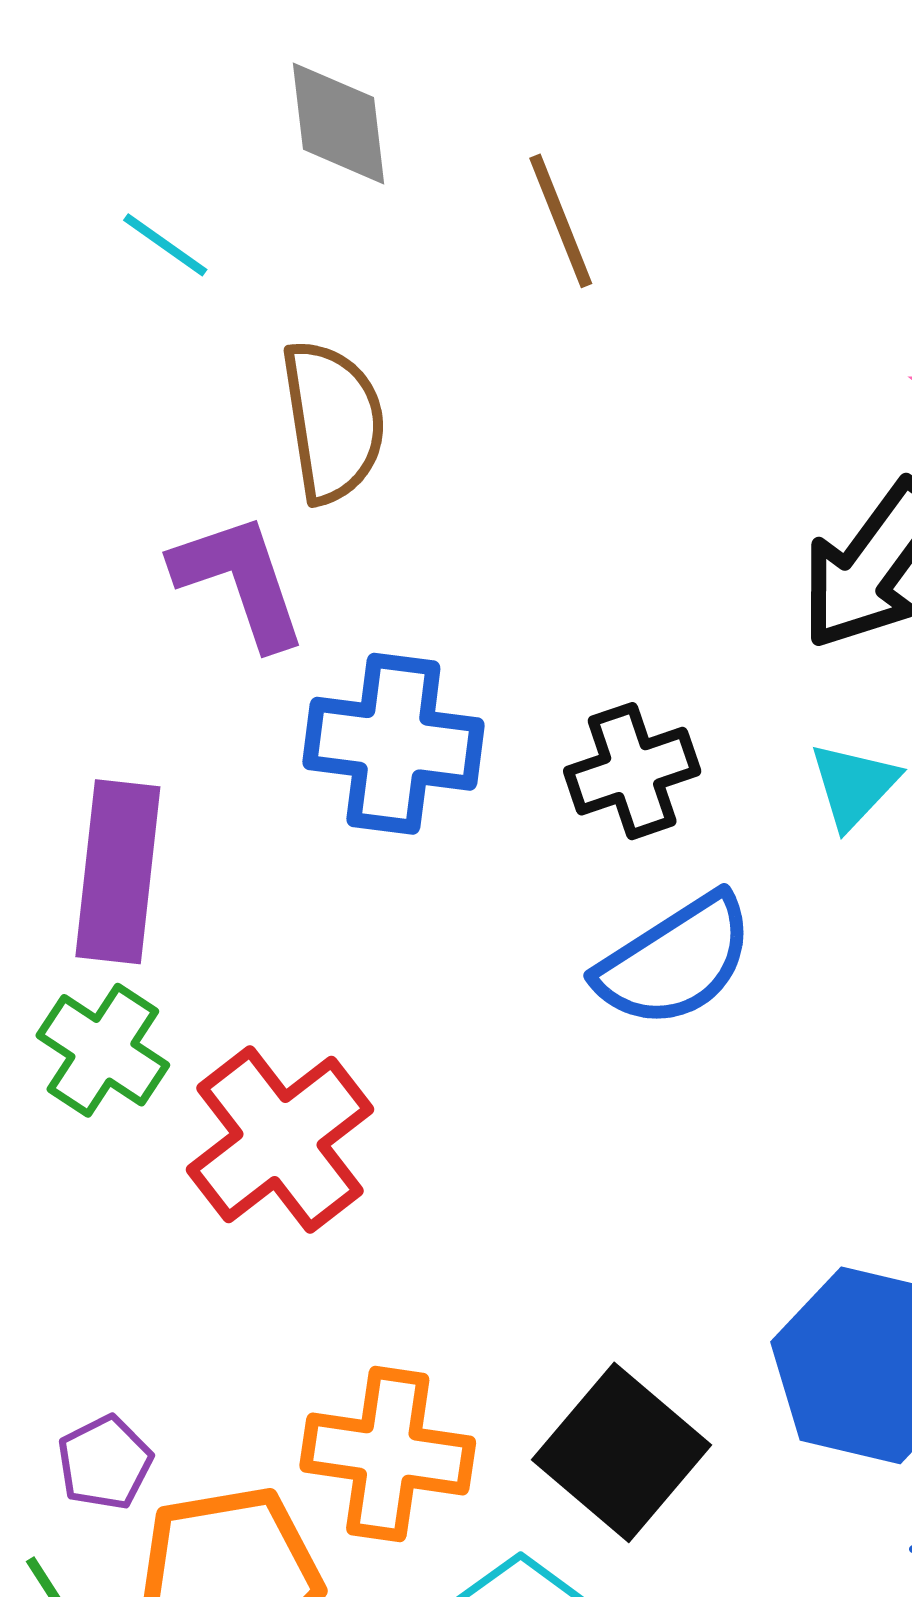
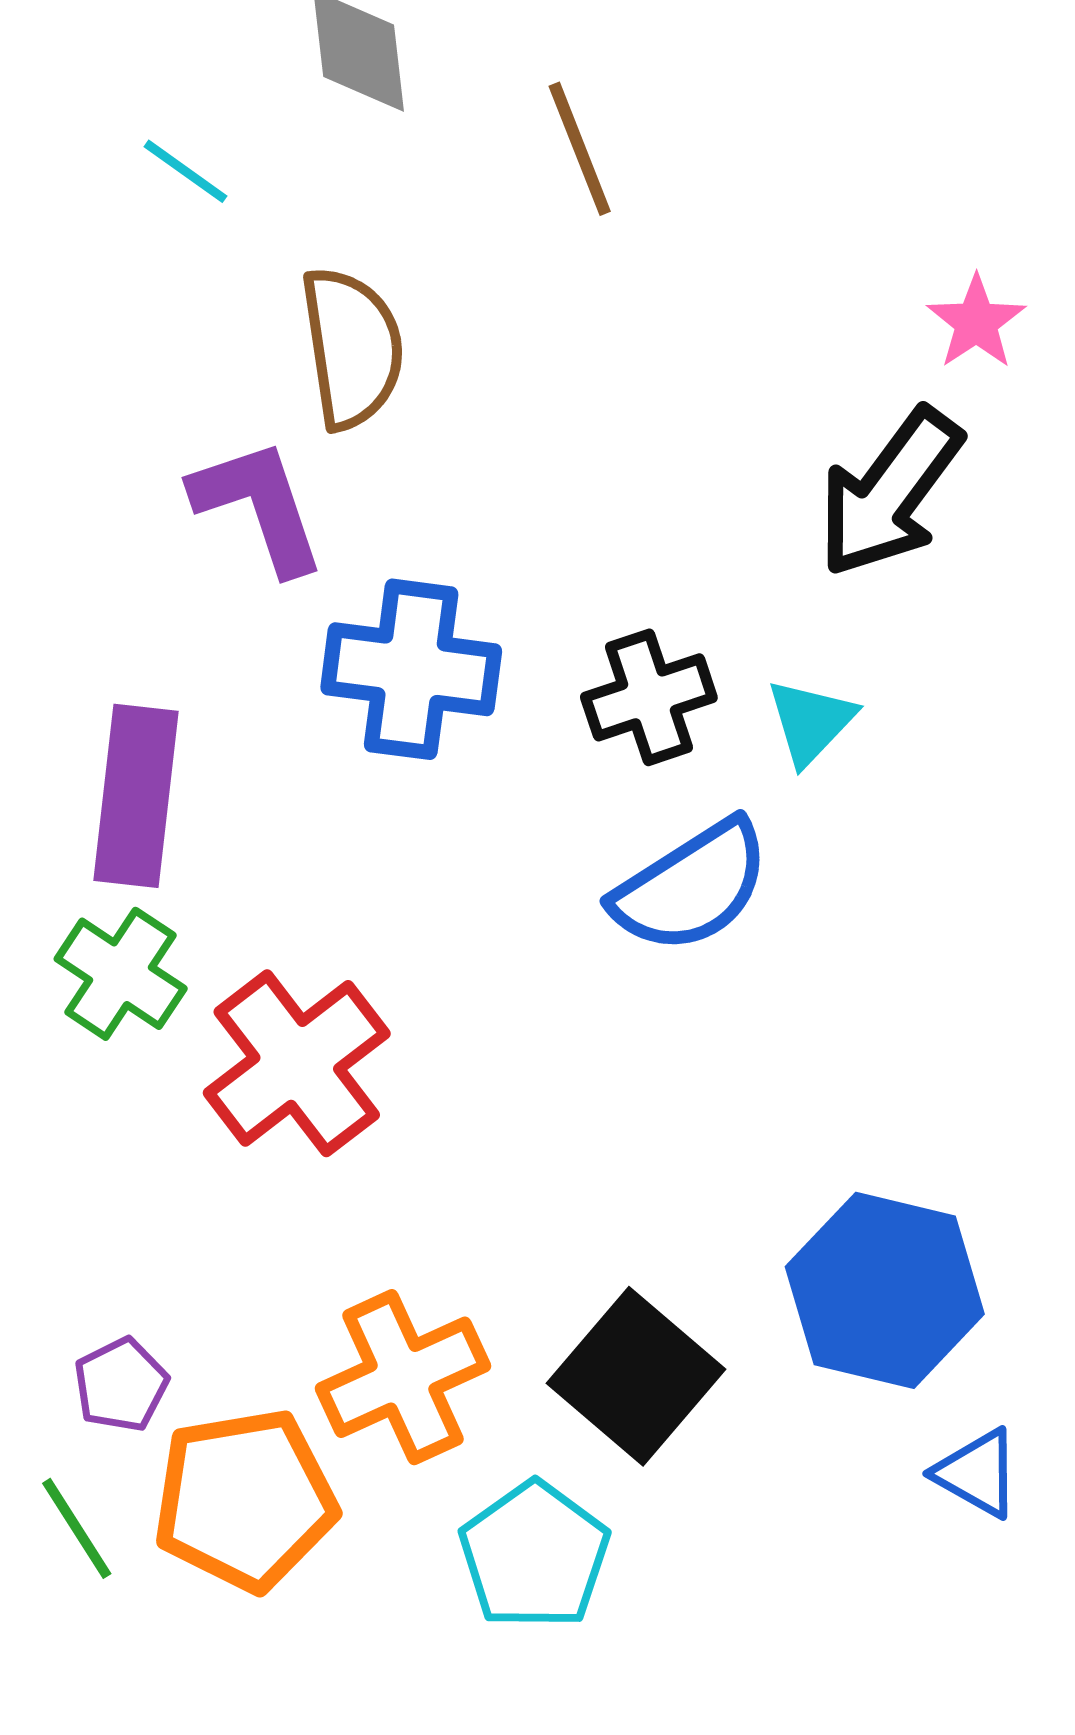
cyan triangle: (854, 785) -> (811, 722), moved
orange cross: (388, 1454) -> (403, 1377), turned -33

